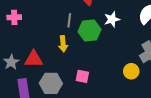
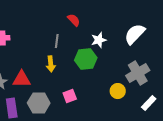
green hexagon: (90, 31) -> (86, 59), moved
pink square: (82, 76) -> (70, 96), turned -32

